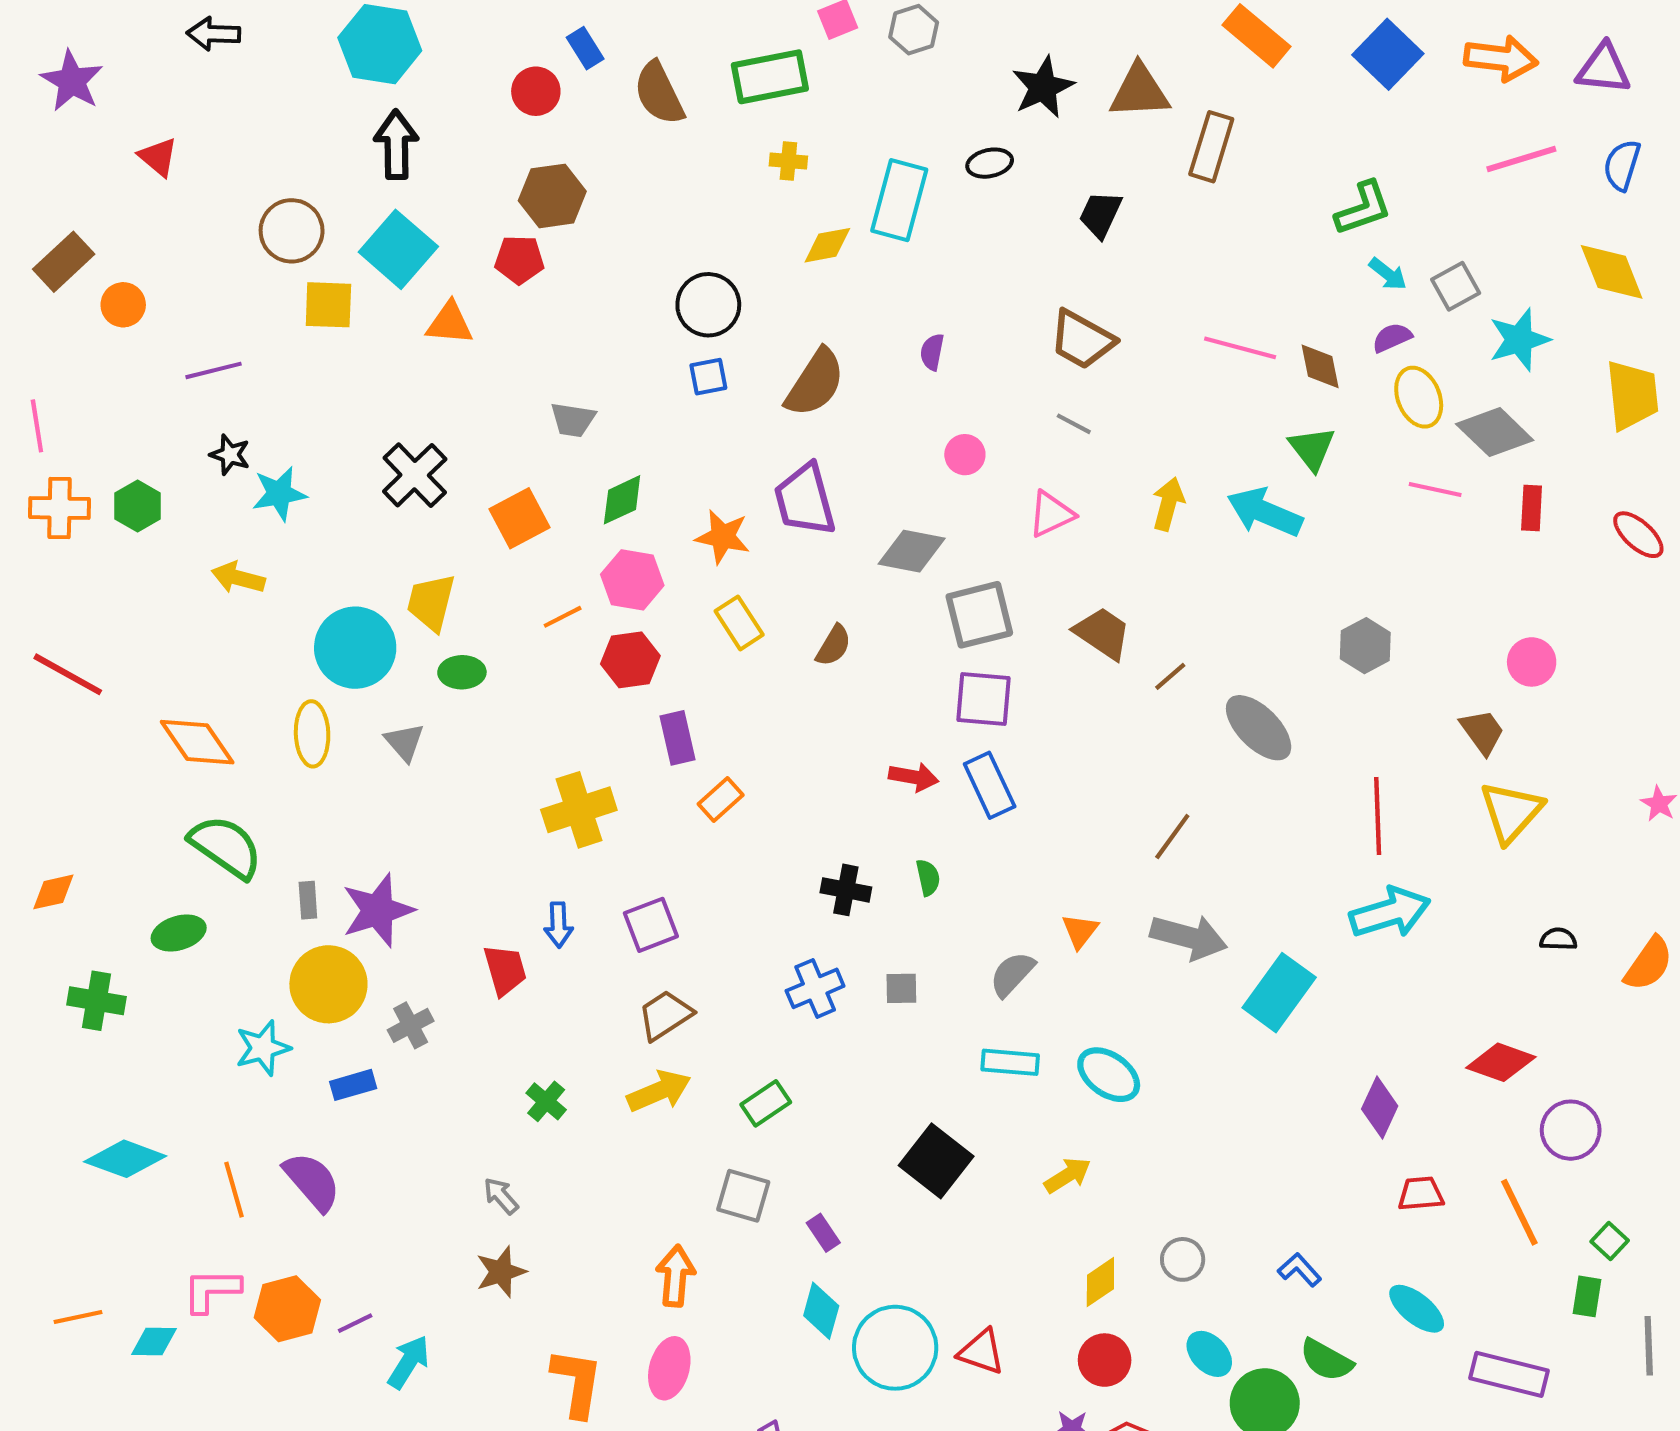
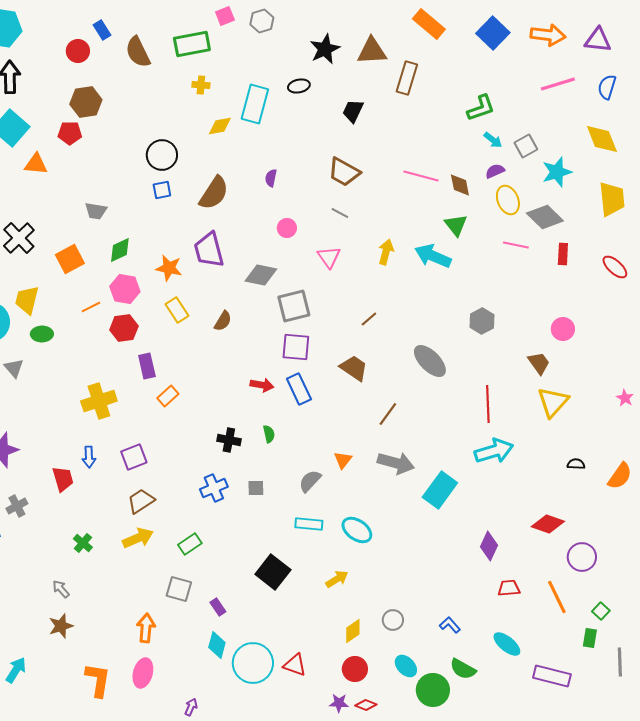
pink triangle: (1051, 514) -> (329, 257), turned -40
brown trapezoid: (1103, 633) -> (354, 368), moved
brown line: (1170, 676) -> (369, 319), moved

